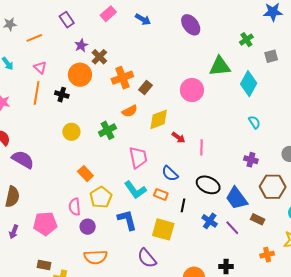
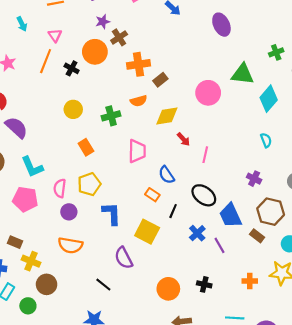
orange rectangle: (85, 174) -> (86, 147), moved
cyan L-shape: (135, 190) -> (32, 167), moved
brown rectangle: (258, 219) -> (257, 236), moved

